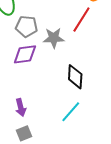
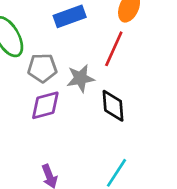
black diamond: (75, 77) -> (113, 106), moved

